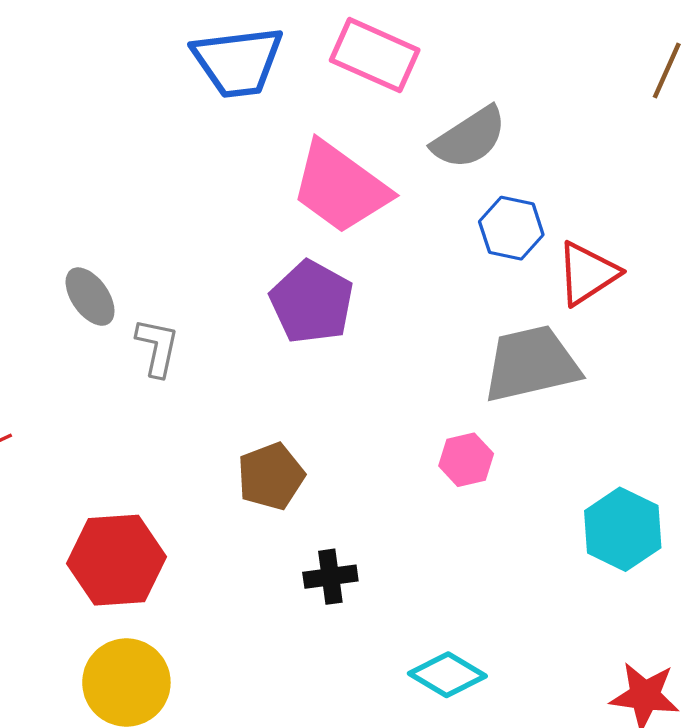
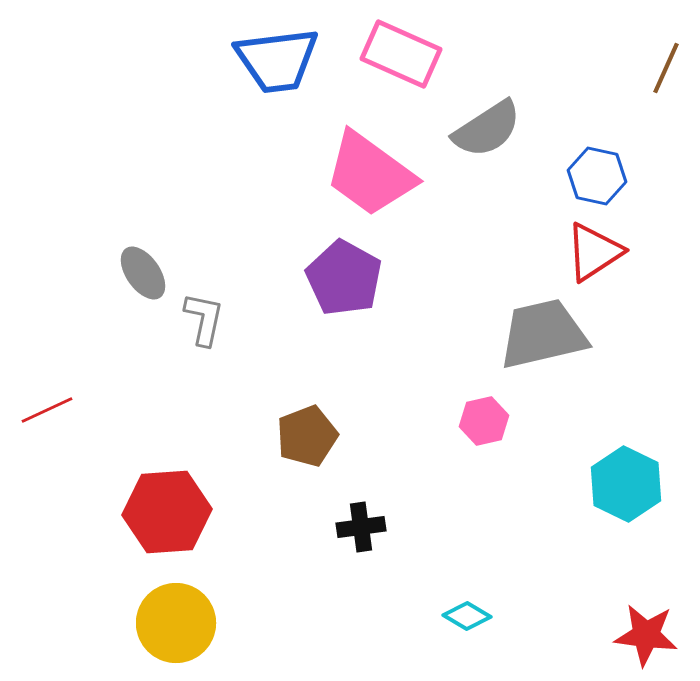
blue hexagon: (511, 228) -> (597, 176), moved
cyan diamond: (447, 675) -> (467, 616), size x0.7

